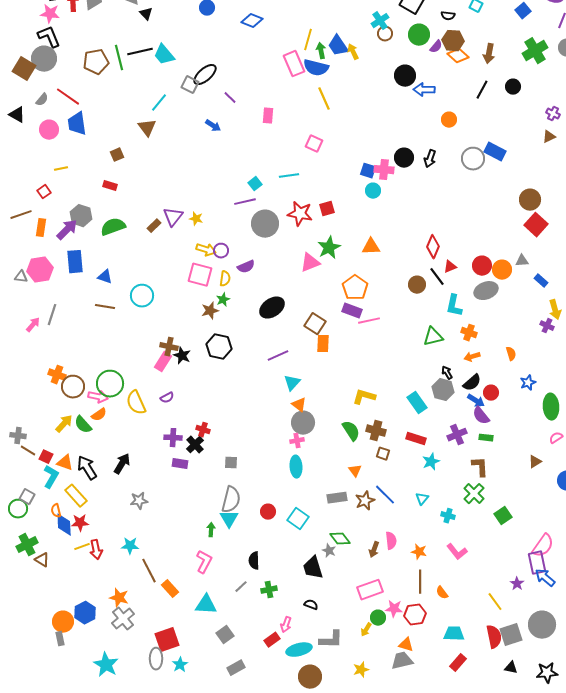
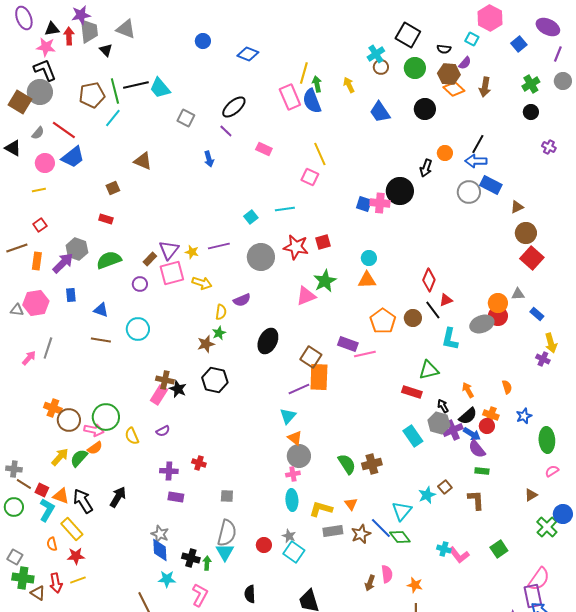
black triangle: (146, 14) -> (106, 50), moved
blue trapezoid: (338, 46) -> (380, 112), moved
purple semicircle: (436, 47) -> (465, 63), moved
green cross: (535, 51) -> (531, 84), size x0.7
blue semicircle: (316, 68) -> (312, 101), turned 55
black ellipse: (205, 75) -> (234, 107), moved
black circle: (405, 76) -> (425, 109), moved
black circle: (513, 87) -> (531, 112), moved
blue arrow: (424, 90) -> (476, 161), moved
black line: (482, 90) -> (478, 144), moved
yellow line: (324, 99) -> (320, 154), moved
cyan line: (159, 103) -> (113, 118), moved
pink rectangle: (268, 116) -> (264, 149), turned -70
blue trapezoid: (77, 124) -> (73, 157), turned -120
blue arrow: (213, 126) -> (209, 159), turned 42
brown triangle: (147, 128) -> (143, 161), turned -30
brown triangle: (549, 137) -> (517, 207), moved
black circle: (404, 158) -> (400, 191), size x1.4
black arrow: (430, 159) -> (426, 168), moved
yellow line: (61, 169) -> (39, 190), moved
cyan circle: (373, 191) -> (369, 258), moved
purple line: (245, 202) -> (219, 246), moved
purple circle: (221, 251) -> (140, 284), moved
blue rectangle: (75, 262) -> (71, 295), size x0.6
red circle: (482, 266) -> (498, 316), moved
pink square: (200, 275) -> (172, 273), moved, turned -30
orange pentagon: (355, 288) -> (383, 321), moved
black ellipse: (272, 308) -> (268, 341), turned -30
orange cross: (469, 333) -> (491, 415), moved
orange rectangle: (323, 344) -> (319, 377), size x1.5
purple line: (278, 356) -> (299, 389), moved
orange arrow: (472, 357) -> (468, 390), turned 77
yellow L-shape: (364, 397) -> (321, 509), moved
yellow semicircle: (136, 403) -> (132, 436), size x0.7
green semicircle: (83, 425) -> (79, 458), turned 84
brown cross: (376, 431) -> (372, 464), turned -30
purple cross: (457, 435) -> (453, 430), moved
red rectangle: (416, 439) -> (412, 392), moved
black cross: (195, 445) -> (191, 558), moved, turned -30
brown square: (383, 454) -> (445, 487), moved, turned 32
green cross: (474, 494) -> (547, 527), moved
gray square: (27, 497) -> (15, 557), moved
cyan triangle: (422, 499) -> (402, 511), moved, size x1.5
gray star: (139, 501) -> (160, 534), moved, turned 30
green circle: (18, 509) -> (14, 507), moved
blue diamond: (64, 525) -> (160, 550), moved
green diamond: (340, 539) -> (400, 537), moved
green cross: (27, 545) -> (23, 578), turned 35
cyan star: (130, 546) -> (167, 579), moved
red arrow: (96, 550) -> (56, 583), moved
gray star: (329, 551) -> (289, 536), moved
pink L-shape: (457, 552) -> (459, 555), moved

